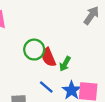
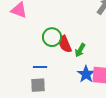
blue line: (46, 87) -> (40, 67), moved, turned -40

